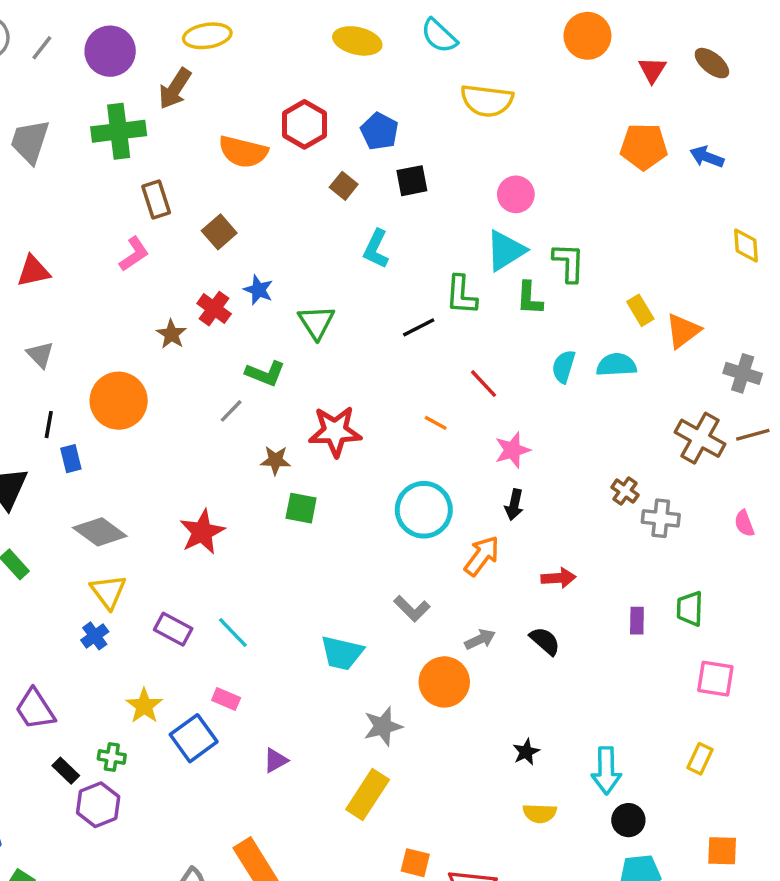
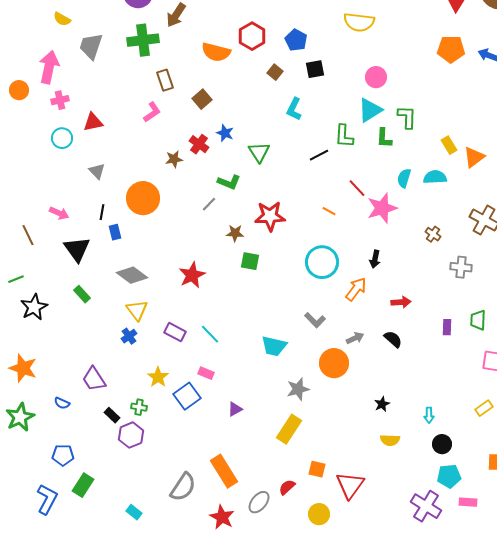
brown star: (171, 334) -> (174, 159), turned 30
pink star: (512, 450) -> (382, 208), moved, size x1.4
brown cross: (625, 491) -> (433, 234), moved
yellow rectangle: (700, 759) -> (484, 408), turned 30
cyan arrow: (606, 771) -> (429, 415), size x0.6

